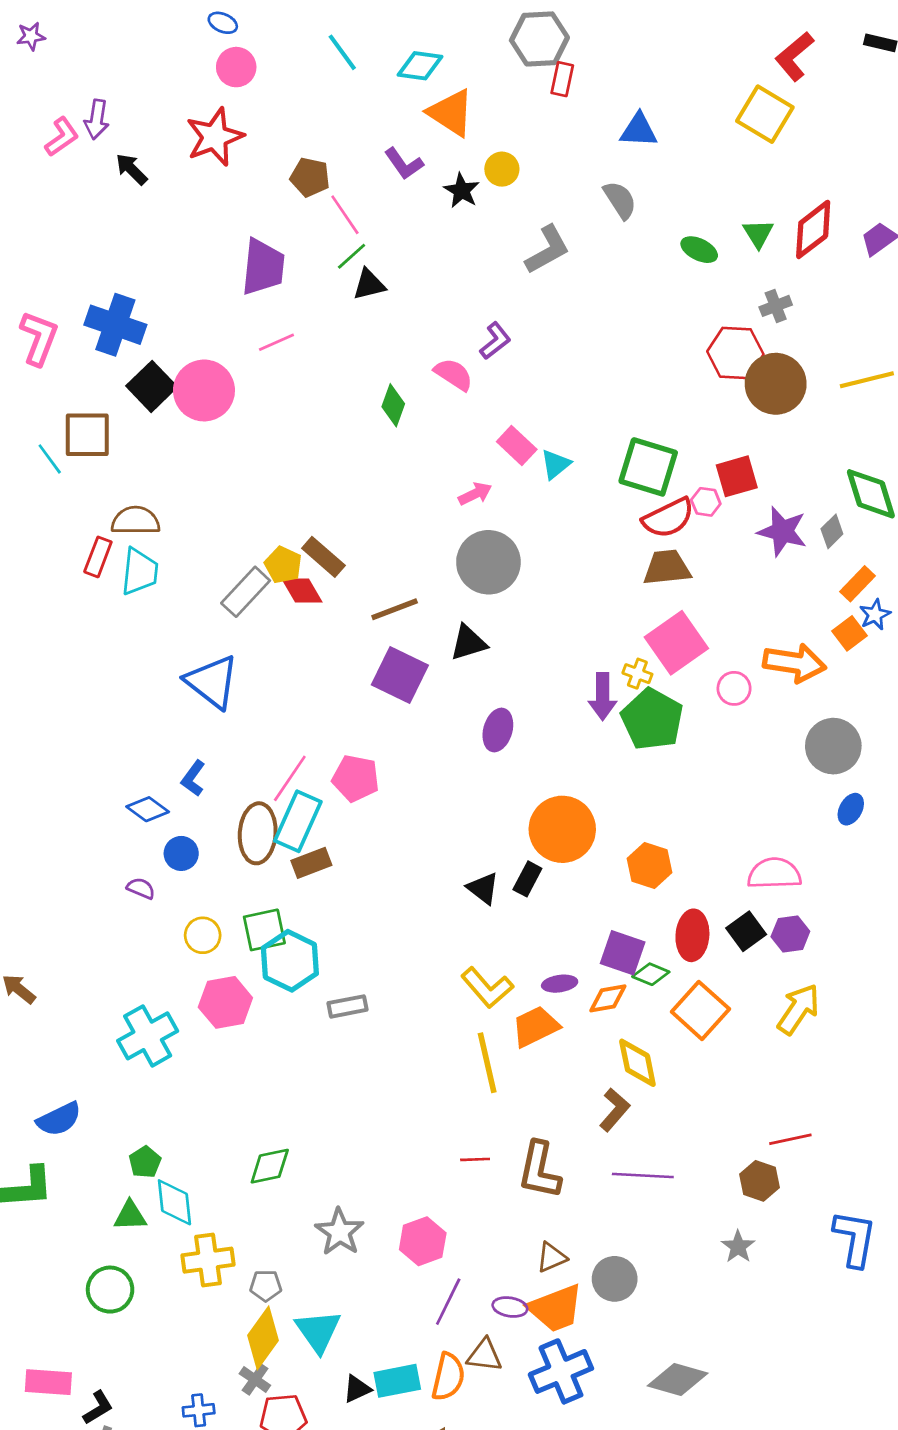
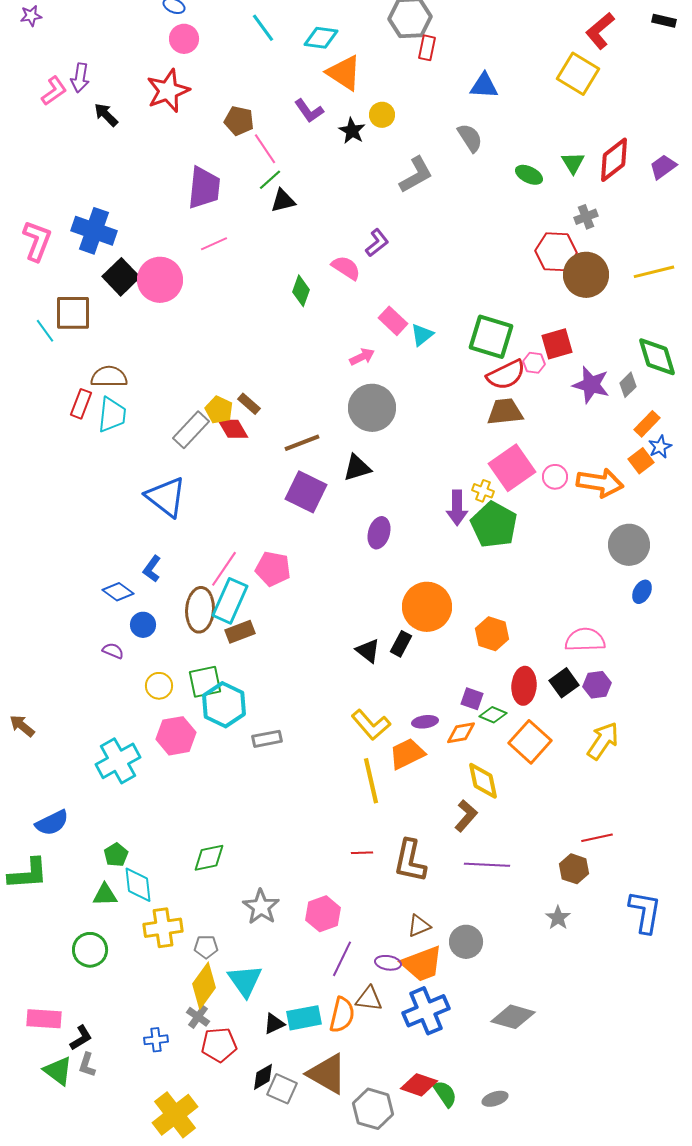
brown rectangle: (323, 557) -> (249, 404), size x0.7
pink circle: (734, 688) -> (555, 477), moved
purple square: (623, 953) -> (472, 699), size x0.7

